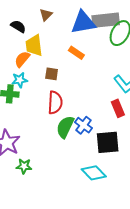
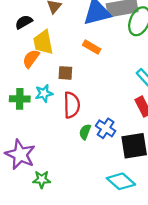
black semicircle: (18, 26) -> (24, 22), turned -56
cyan star: (20, 80) -> (44, 93), moved
green semicircle: (65, 127) -> (85, 132), size x0.6

